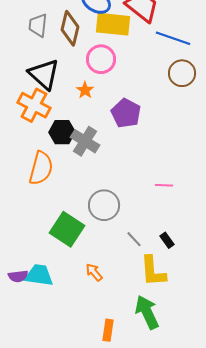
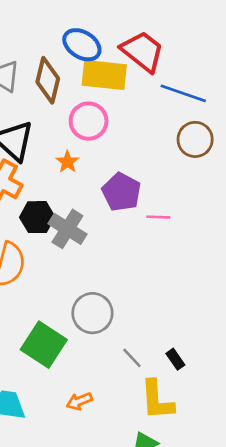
pink line: (164, 185) -> (158, 217), moved
orange arrow: (94, 272) -> (79, 401), turned -72

